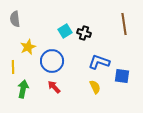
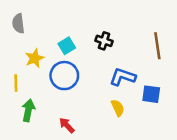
brown line: (124, 24) -> (157, 46), moved
cyan square: (65, 31) -> (67, 46), moved
red arrow: (54, 87) -> (67, 125), moved

